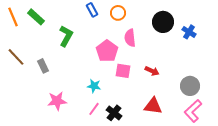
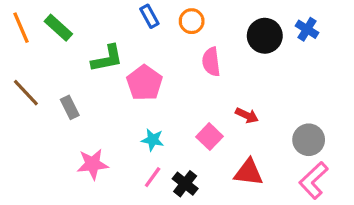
blue cross: (189, 32) -> (307, 29), moved
green L-shape: (66, 36) -> (107, 59), turned 50
pink pentagon: (107, 51) -> (144, 83), moved
pink square: (123, 71) -> (210, 137), moved, turned 35

